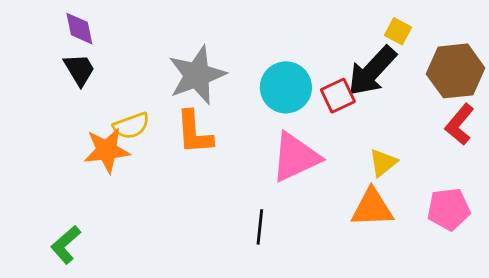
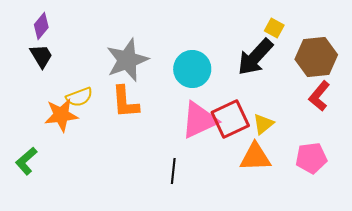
purple diamond: (79, 29) -> (41, 26), turned 52
red square: (338, 96) -> (230, 119), moved, size x1.5
green L-shape: (66, 245) -> (26, 161), moved

